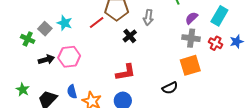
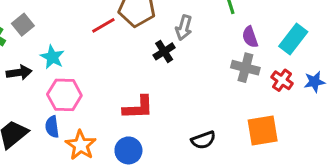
purple semicircle: (192, 18) -> (250, 37), turned -72
cyan star: (65, 23) -> (52, 57), moved
black cross: (130, 36) -> (164, 51), moved
pink hexagon: (69, 57) -> (64, 95), moved
orange square: (190, 65) -> (263, 130), moved

